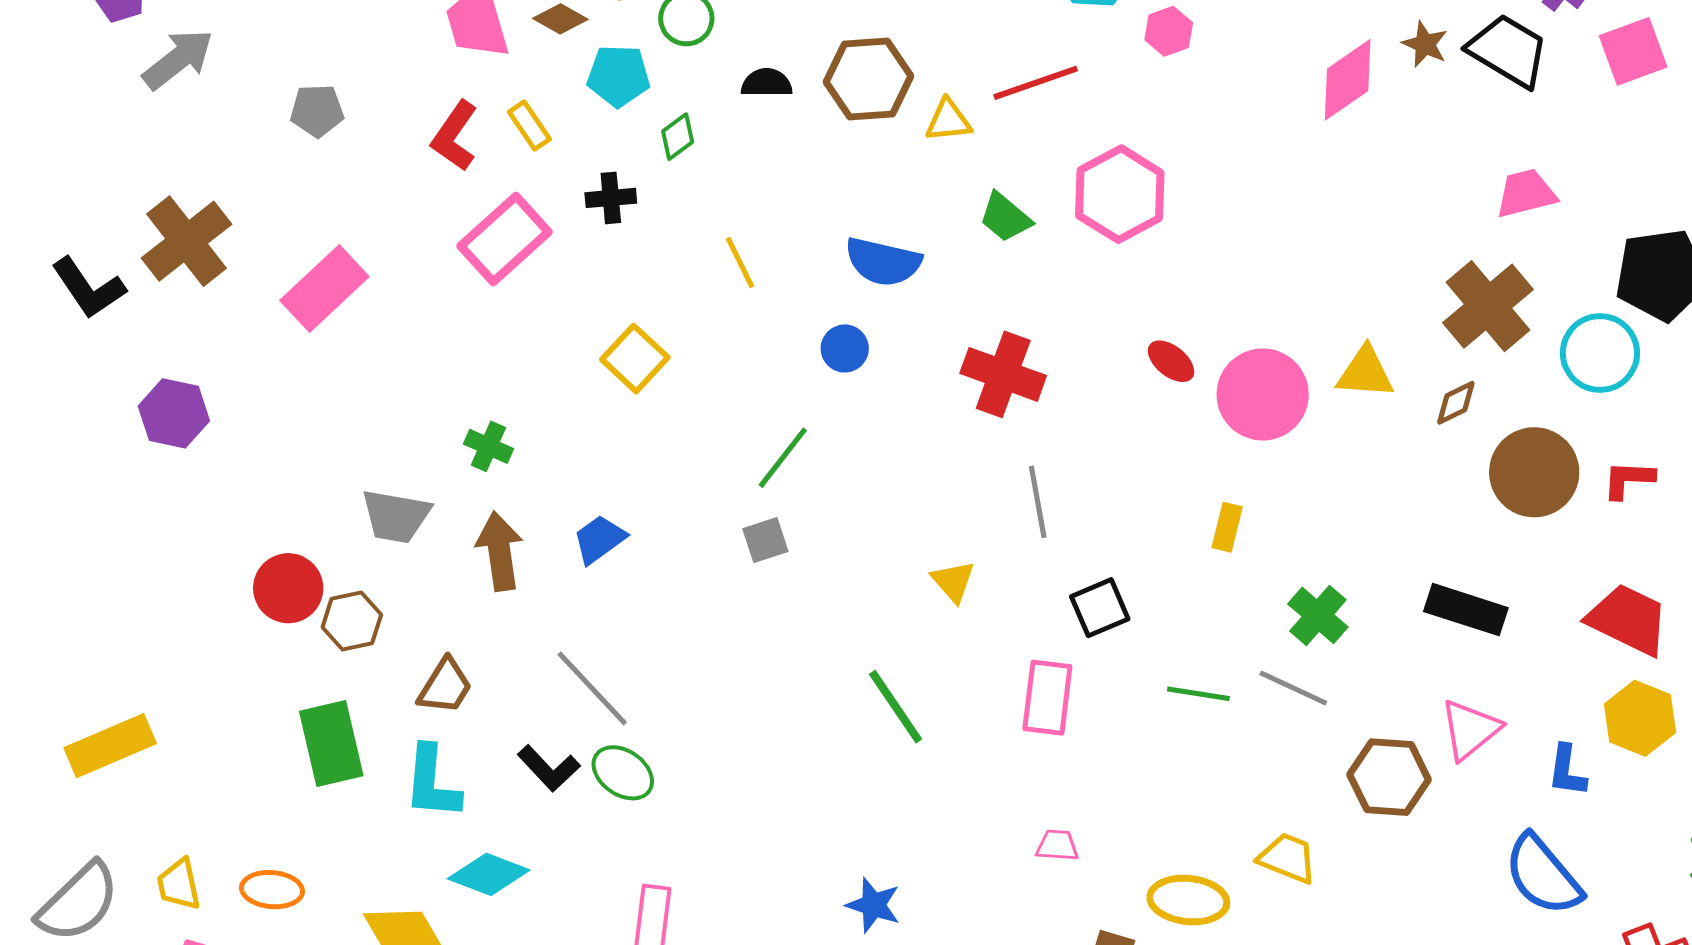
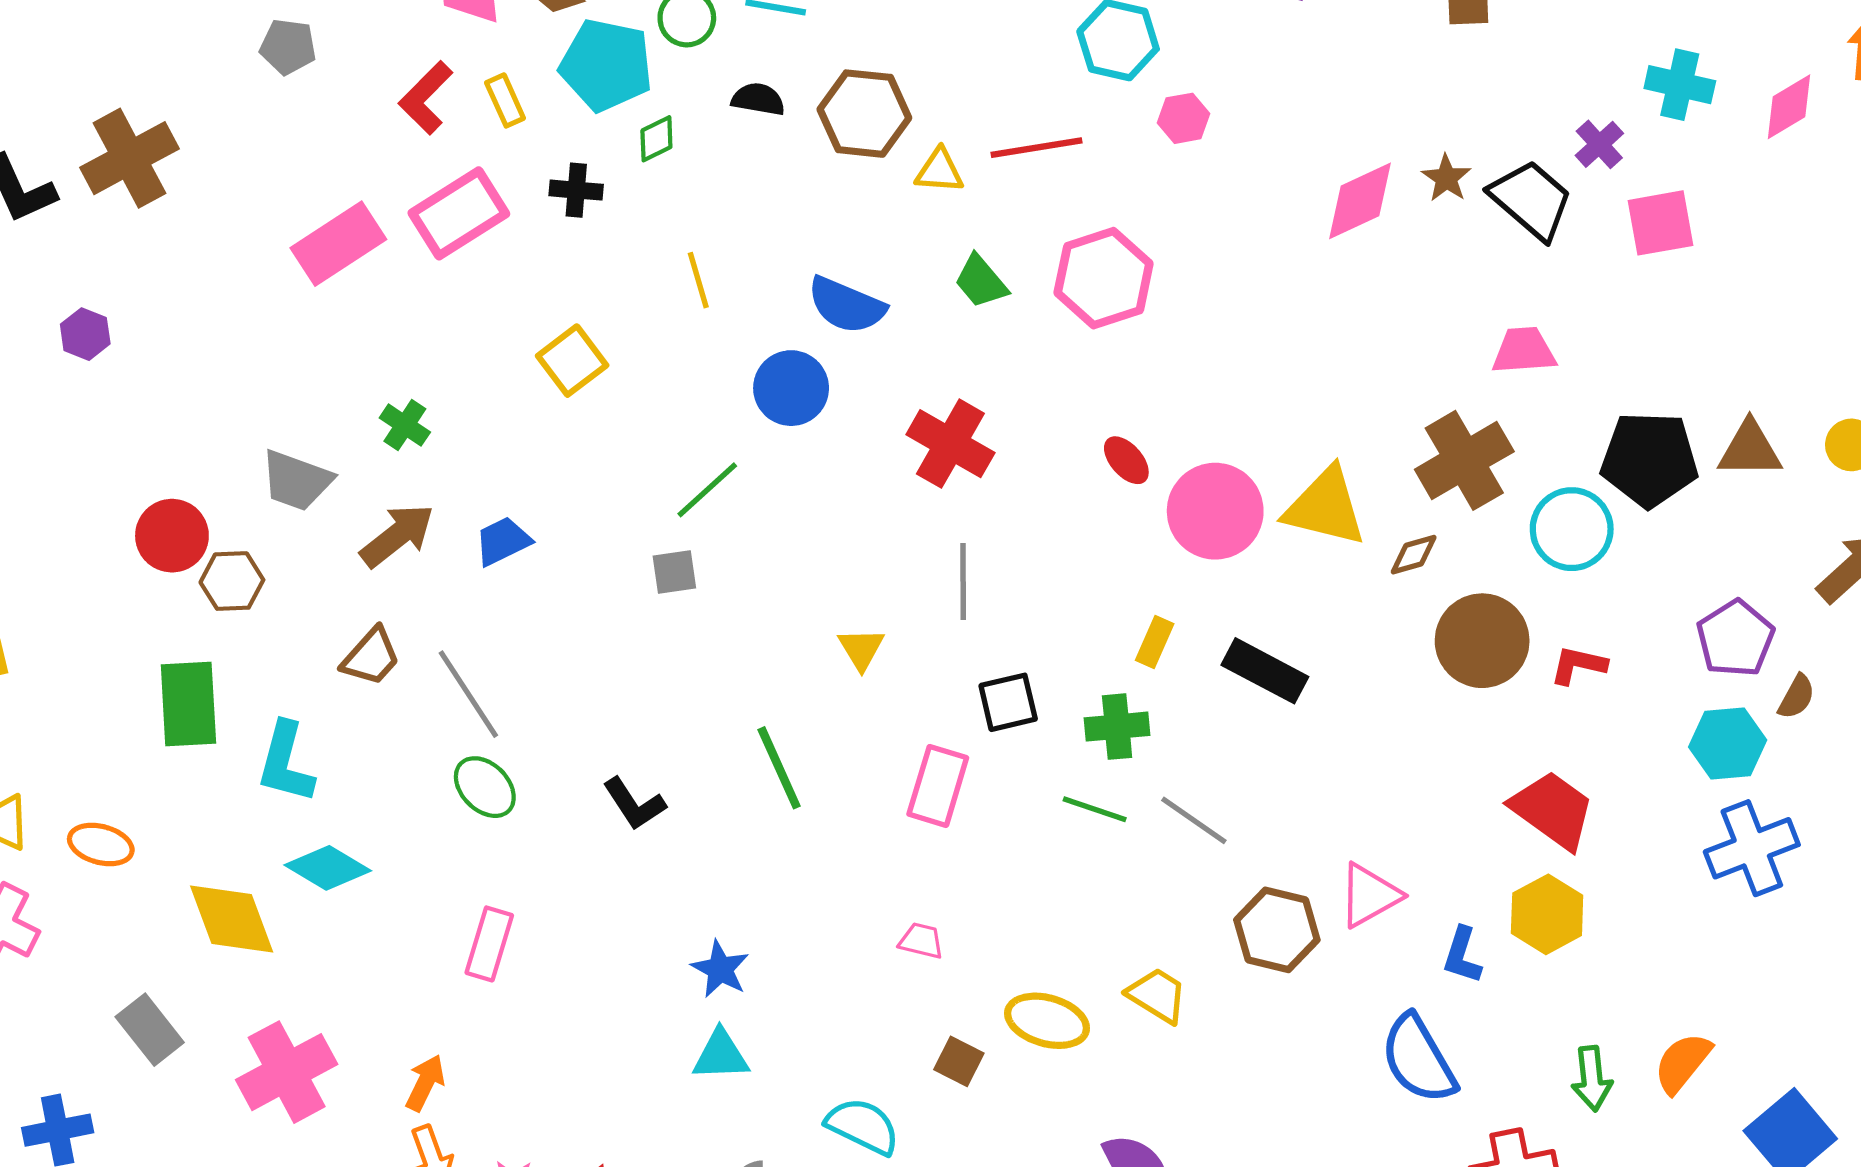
cyan pentagon: (618, 76) -> (606, 65), size x1.4
pink rectangle: (324, 288) -> (338, 244), moved
blue circle: (845, 348) -> (791, 388), size x1.5
yellow triangle: (1365, 373) -> (1325, 507), size x1.4
purple hexagon: (174, 413) -> (85, 334), size x0.7
brown arrow: (500, 551) -> (397, 535), turned 50
black rectangle: (1466, 610) -> (1265, 671), moved
green cross: (1318, 615) -> (1117, 727), moved, turned 34
brown trapezoid: (445, 686) -> (371, 657), moved
black L-shape: (549, 768) -> (634, 804), moved

